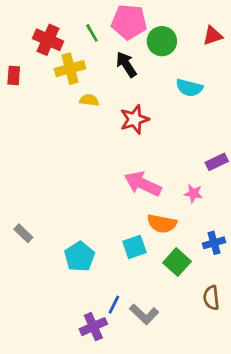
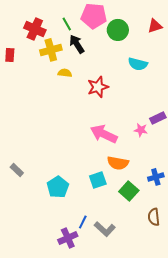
black arrow: (126, 64) -> (77, 44), moved
pink star: (193, 193) -> (141, 130), moved

